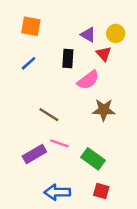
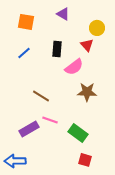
purple triangle: (88, 35) -> (63, 14), moved
blue arrow: (57, 192) -> (15, 161), moved

